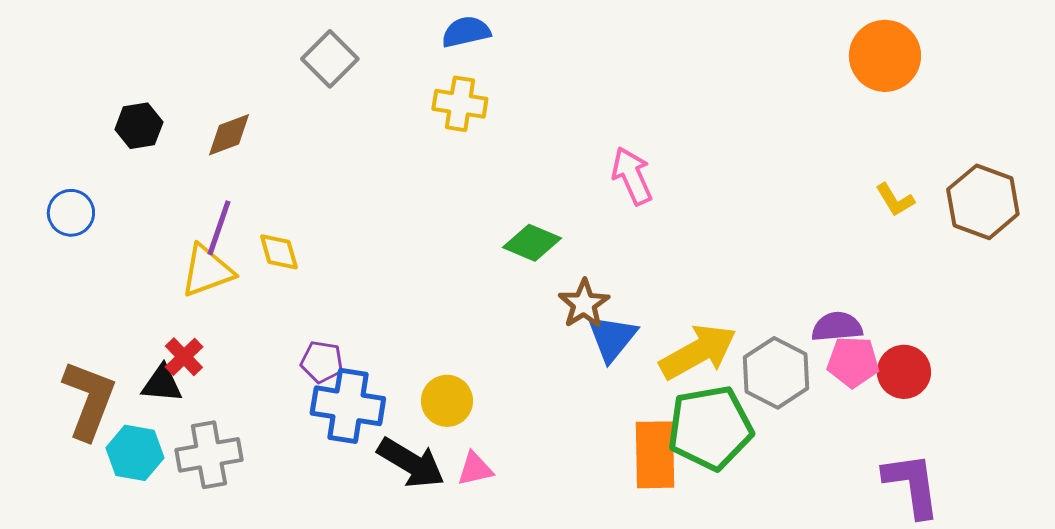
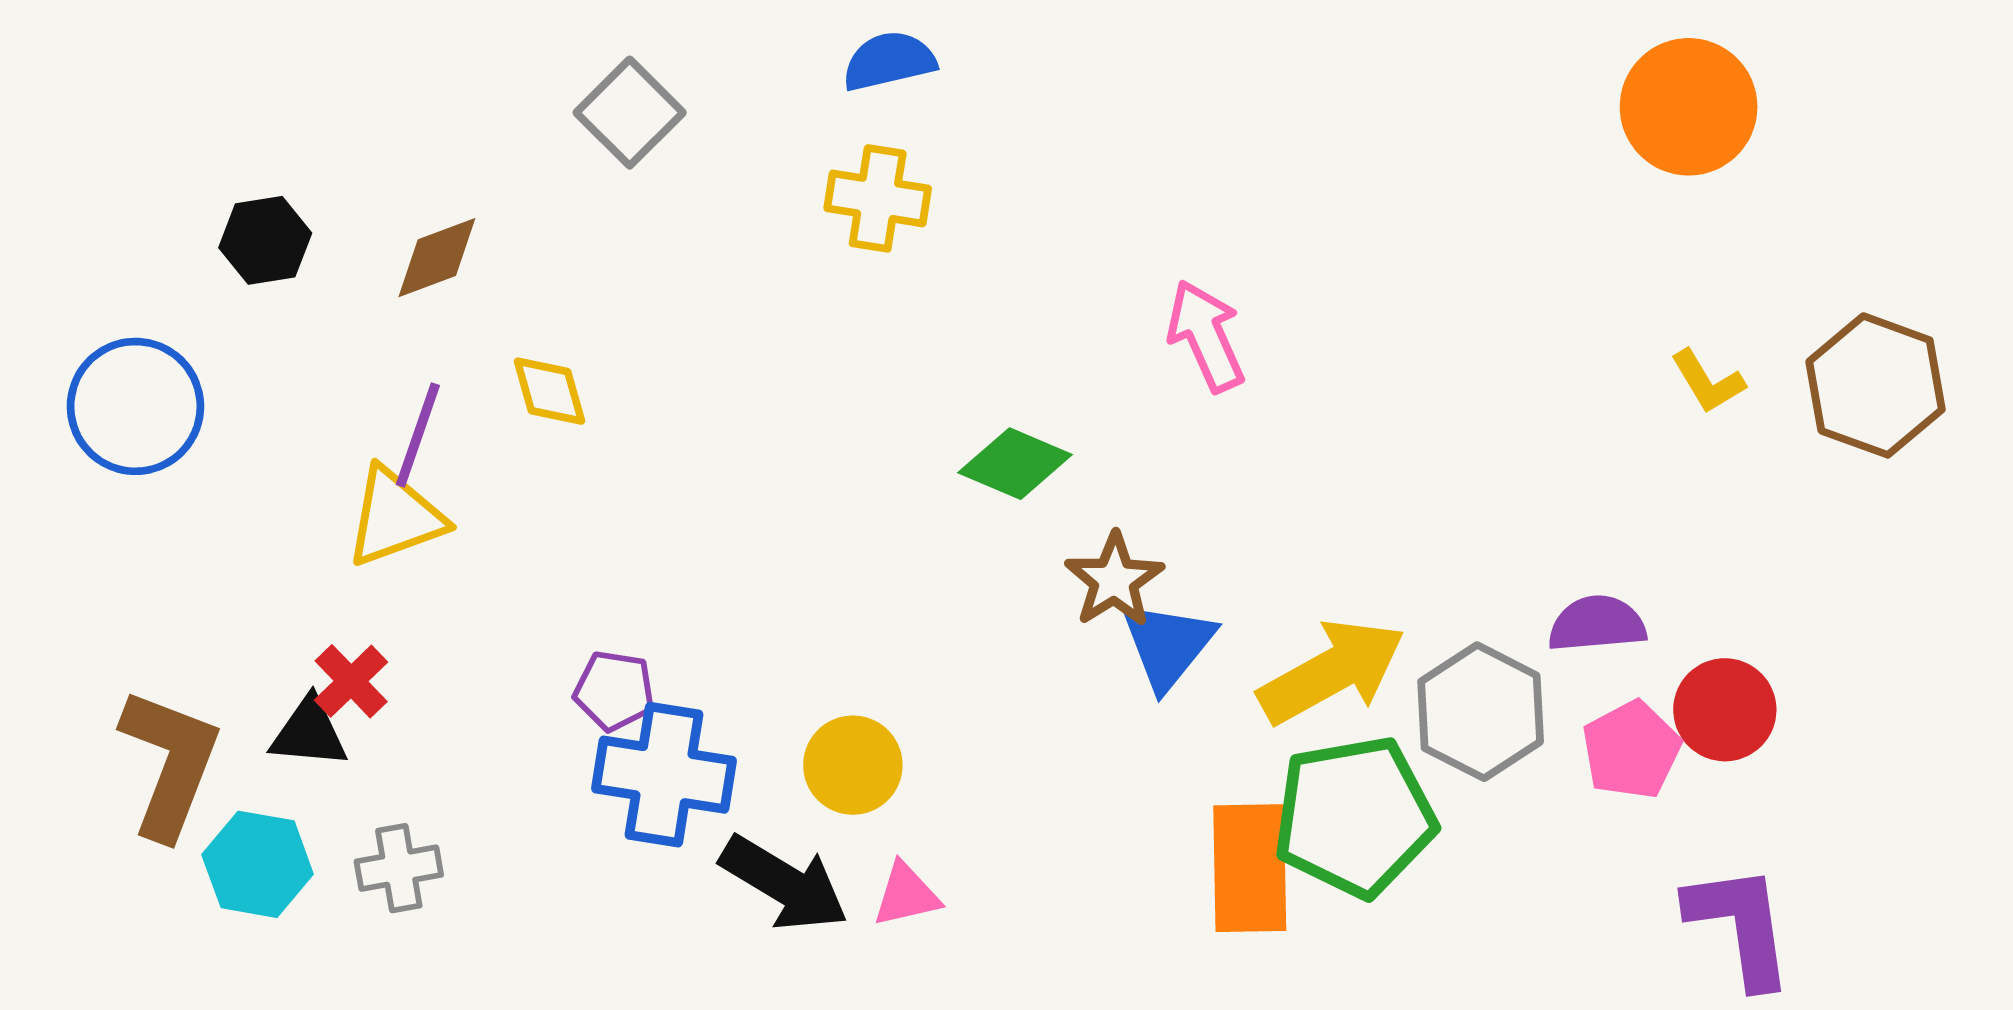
blue circle: (71, 213) -> (135, 406), size x1.5
yellow diamond: (279, 252) -> (549, 391), moved
pink pentagon: (853, 362) -> (1631, 750), moved, turned -30
gray cross: (209, 455) -> (399, 868), size x0.7

